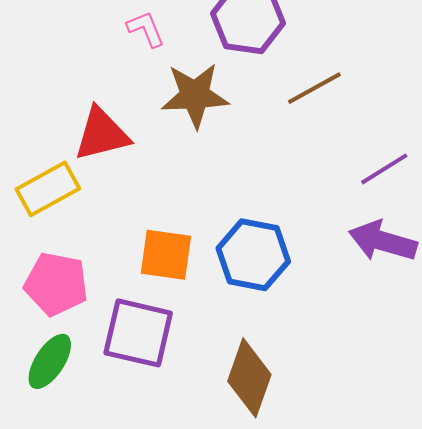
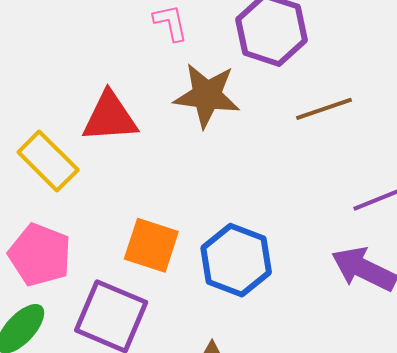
yellow rectangle: (48, 189) -> (48, 161), turned 64

